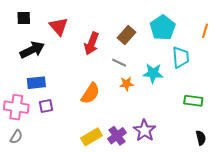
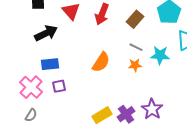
red arrow: (92, 43) -> (102, 14), moved
gray line: (119, 63) -> (136, 47), moved
orange semicircle: (90, 93) -> (101, 62), moved
pink cross: (16, 107) -> (31, 87), turned 35

